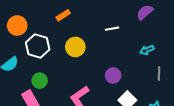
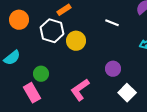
white line: (112, 29) -> (112, 23), turned 32
white hexagon: (38, 46) -> (52, 31), moved

